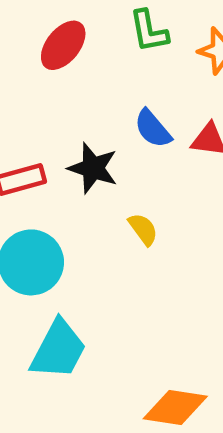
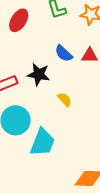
cyan trapezoid: (58, 350) -> (42, 142), moved

